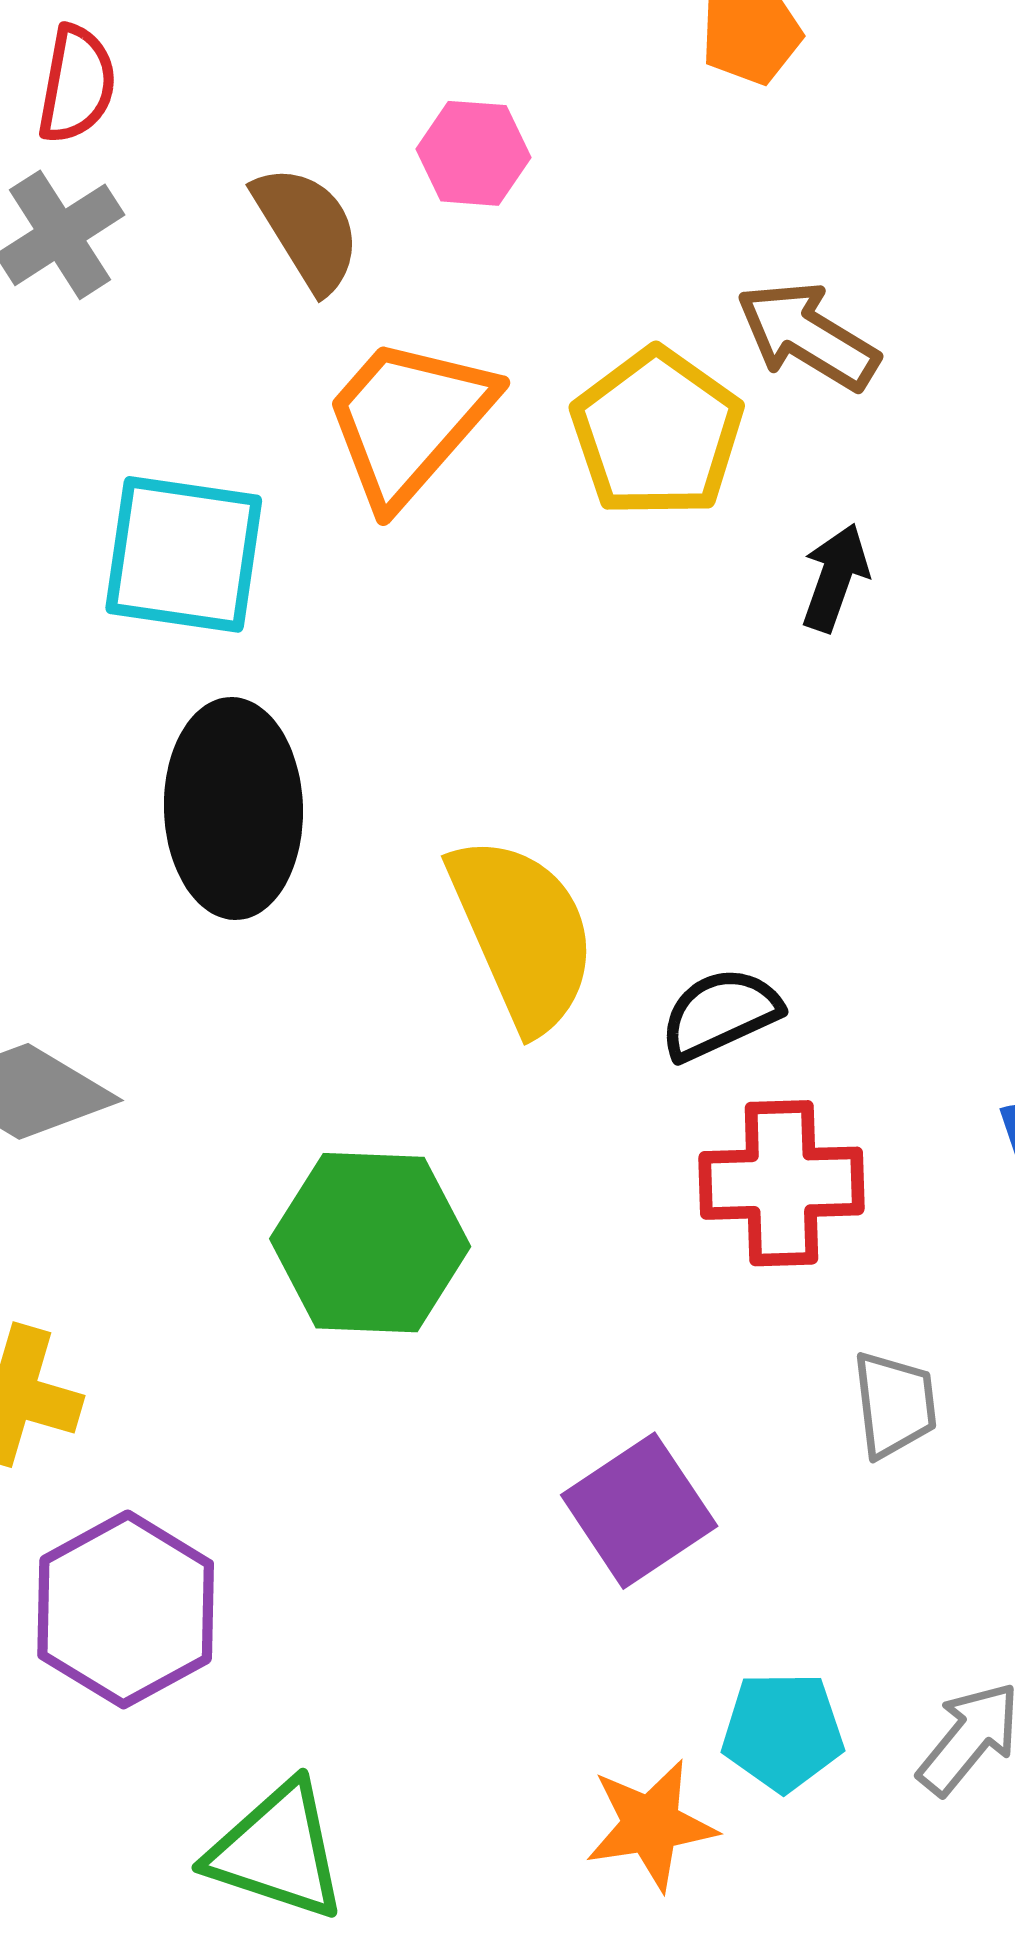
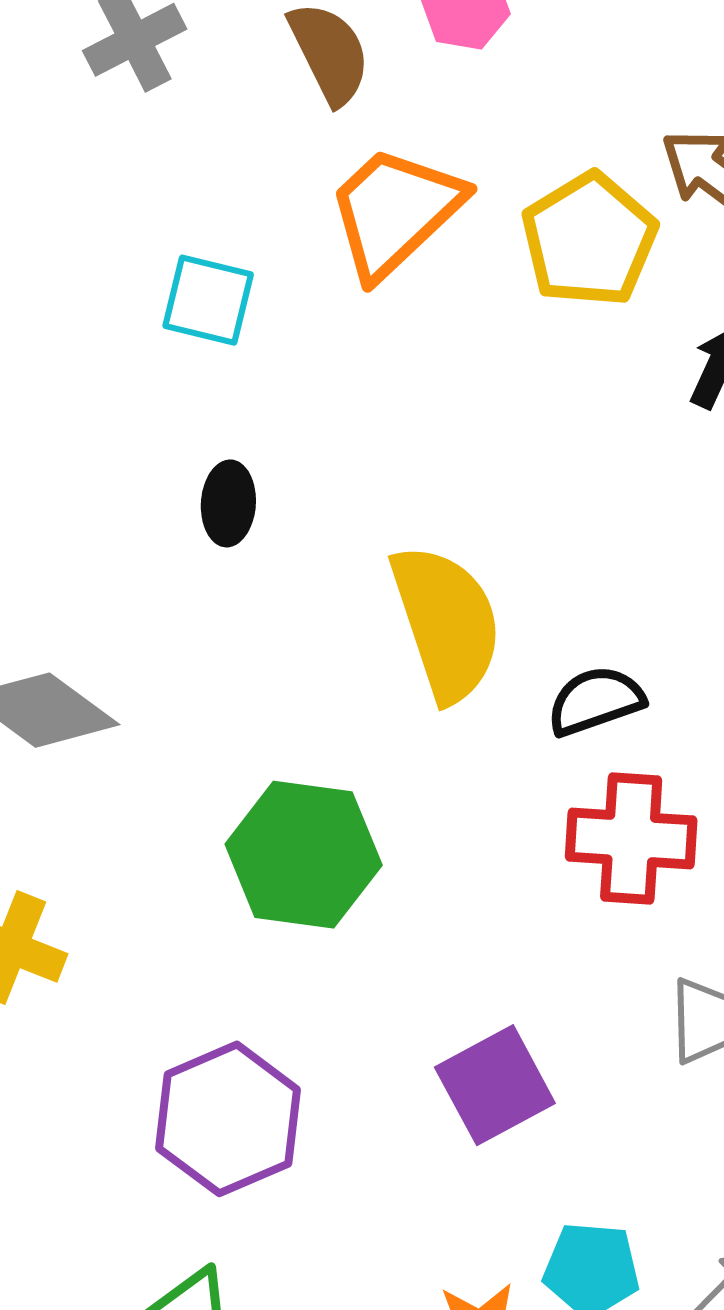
cyan square: (184, 554) -> (208, 300), size x0.7
black ellipse: (233, 808) -> (228, 503), size x0.5
purple hexagon: (126, 1609) -> (228, 1119), moved

